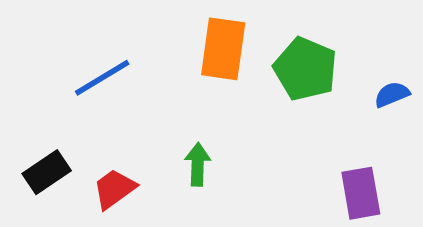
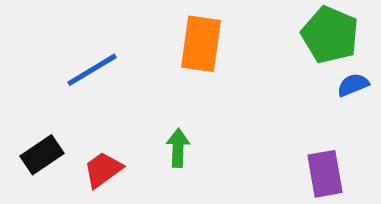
green pentagon: (305, 69) -> (330, 35), moved

